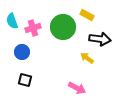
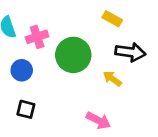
green circle: (63, 27) -> (73, 55), moved

